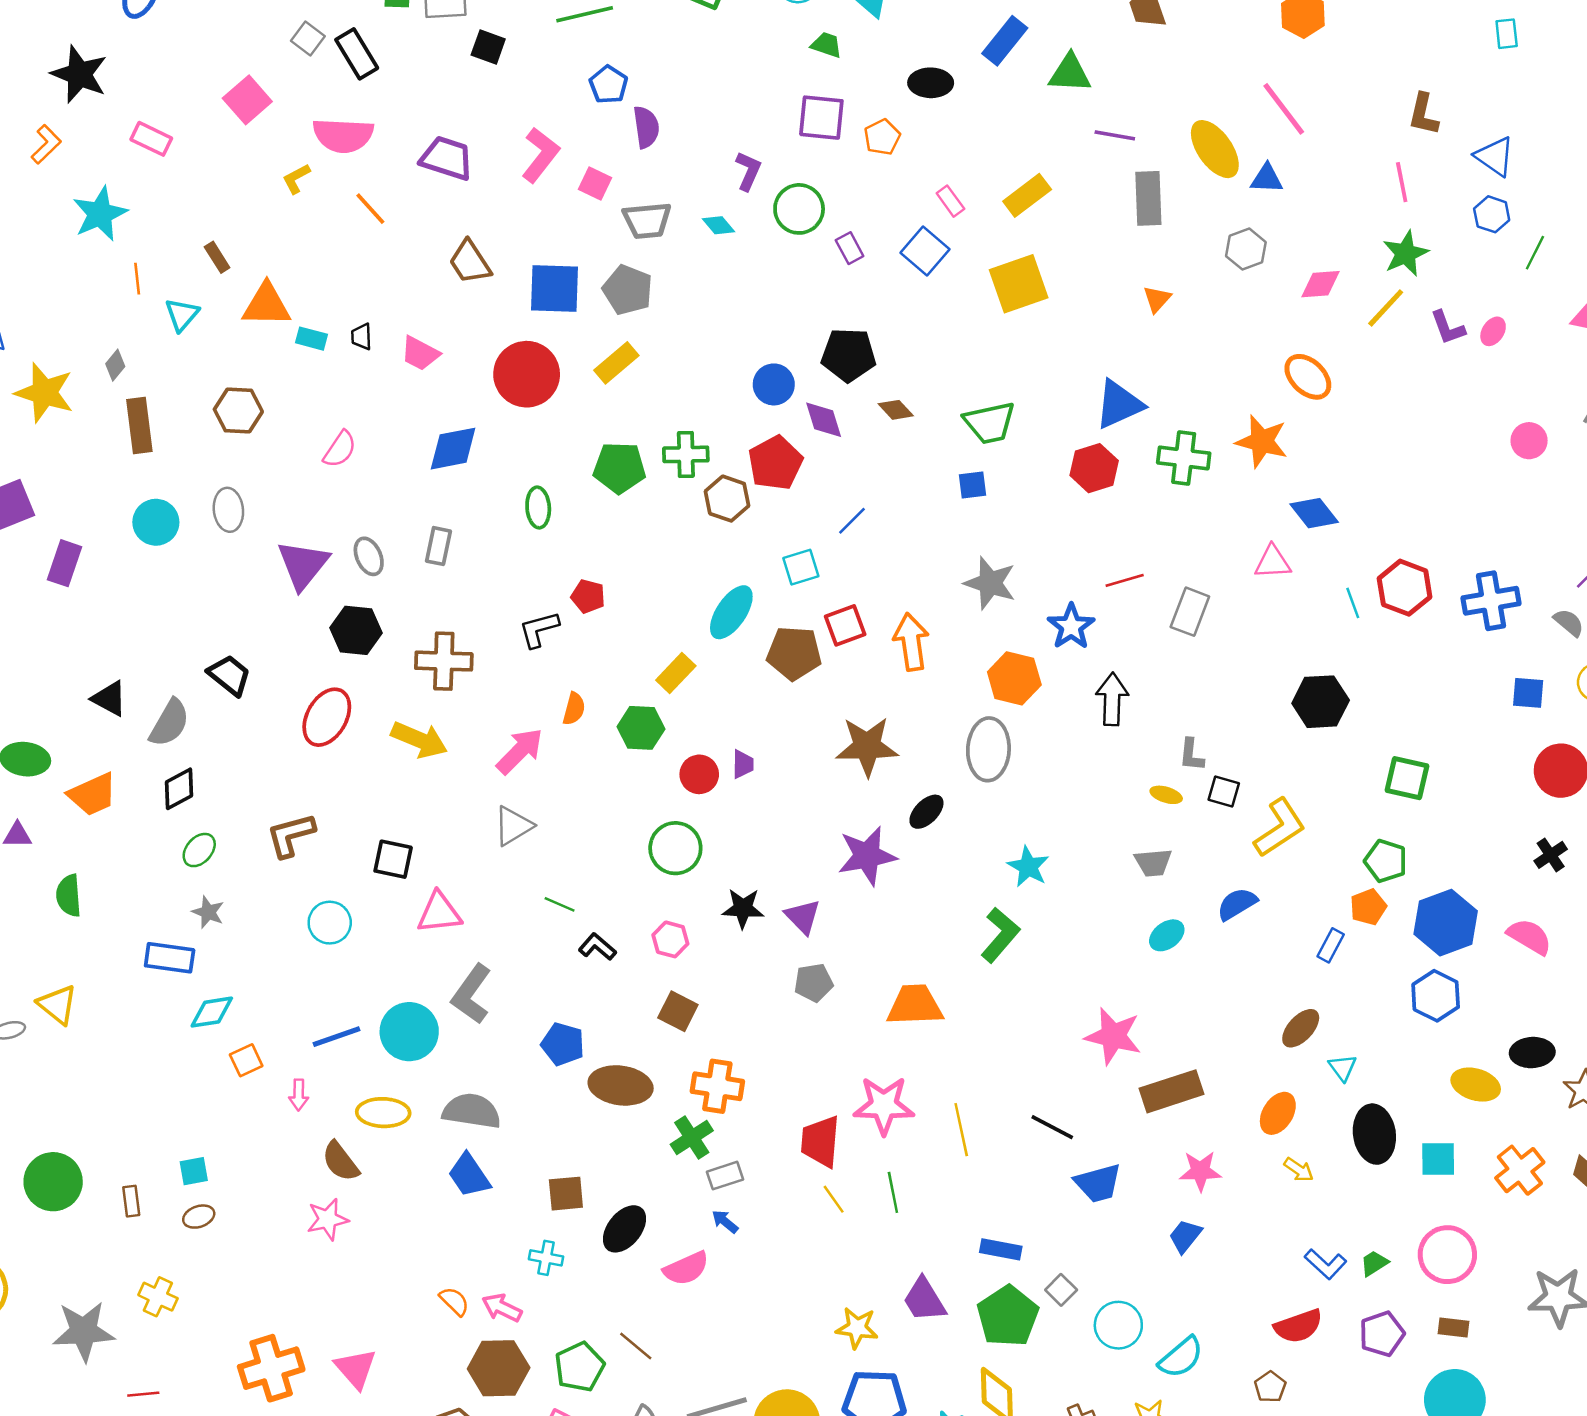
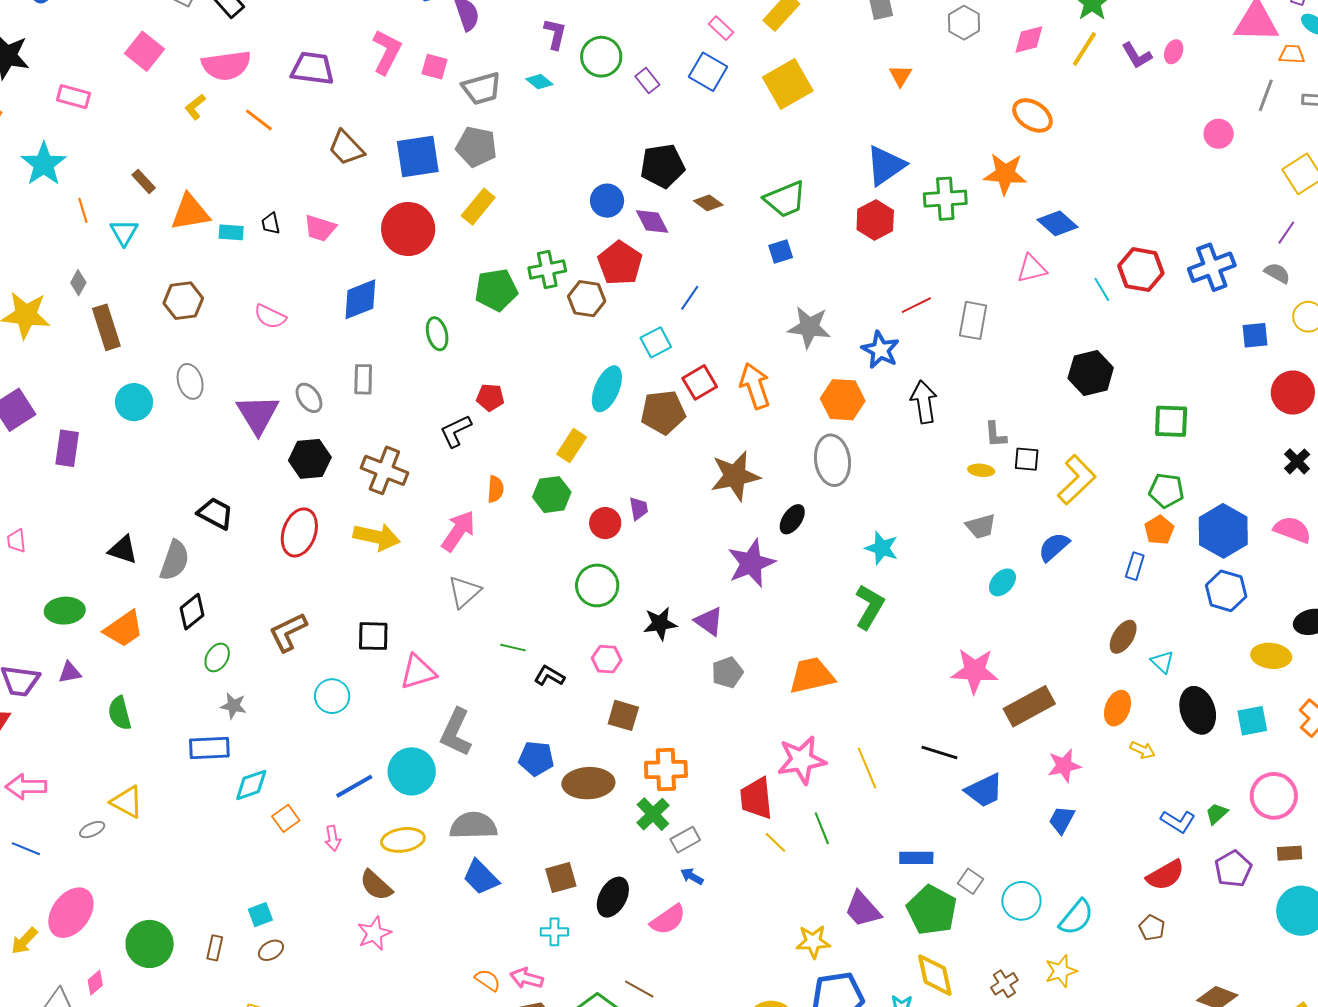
pink semicircle: (340, 449) -> (270, 317), turned 92
brown cross: (444, 661) -> (384, 470), turned 30
brown rectangle: (131, 1201) -> (215, 948), turned 30

